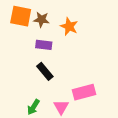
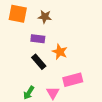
brown star: (41, 20) -> (45, 17), moved
orange star: (69, 26) -> (60, 52), moved

